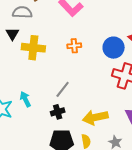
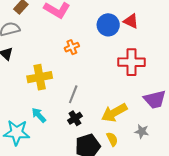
yellow cross: (33, 48) -> (40, 77), moved
blue circle: (114, 48) -> (108, 25), moved

